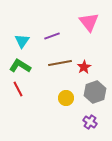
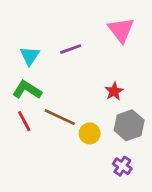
brown line: (60, 63) -> (60, 117), moved, turned 35

